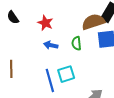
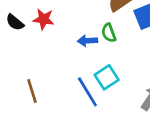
red star: (45, 23) -> (44, 19), moved
blue arrow: (51, 45) -> (87, 41), moved

